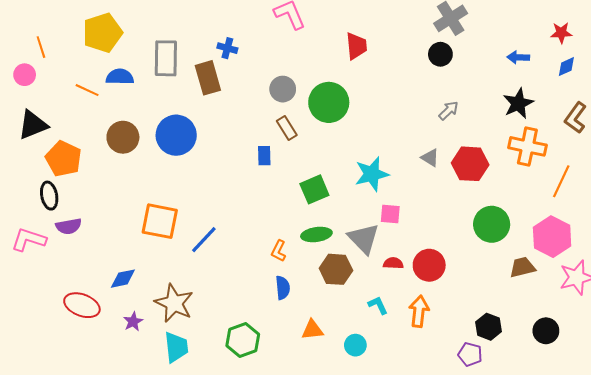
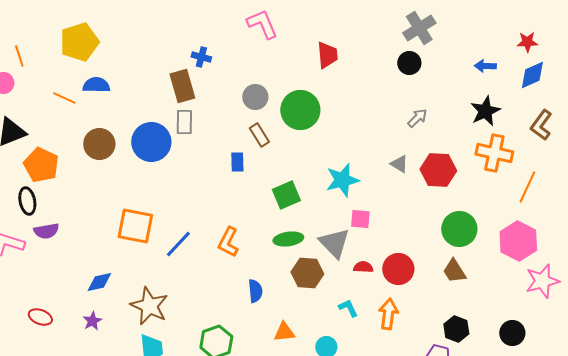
gray rectangle: (166, 58) -> (184, 122), moved, size x0.7
blue diamond: (566, 67) -> (532, 75), size x1.4
orange L-shape: (279, 251) -> (228, 242), moved, size x1.4
brown trapezoid: (522, 267) -> (454, 271), moved, turned -108
red ellipse: (82, 305) -> (40, 317), moved, size x0.7
purple star: (133, 322) -> (92, 321), moved

